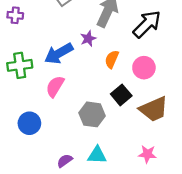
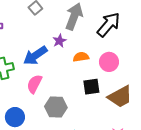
orange semicircle: (112, 59) -> (81, 57), turned 63
black square: (121, 95) -> (91, 87), turned 36
gray hexagon: (92, 114) -> (56, 107), moved

